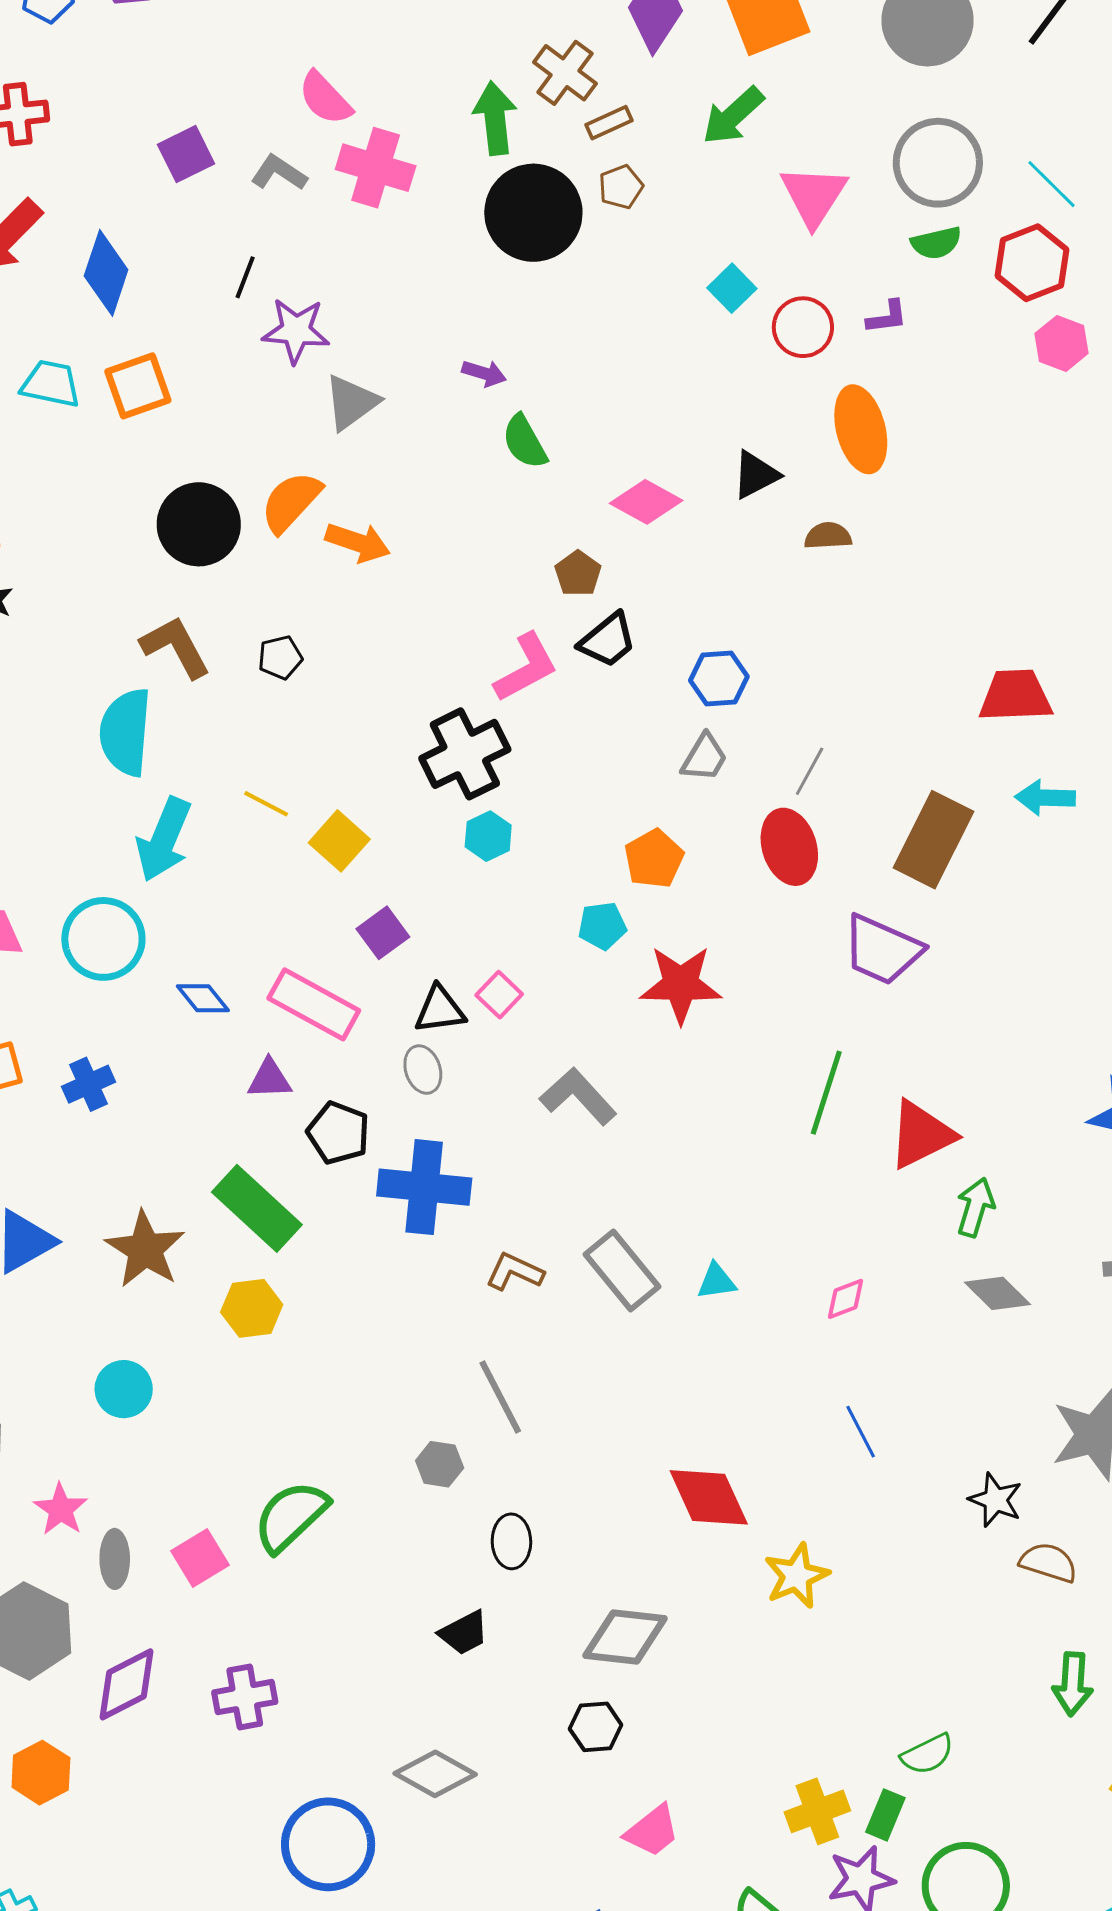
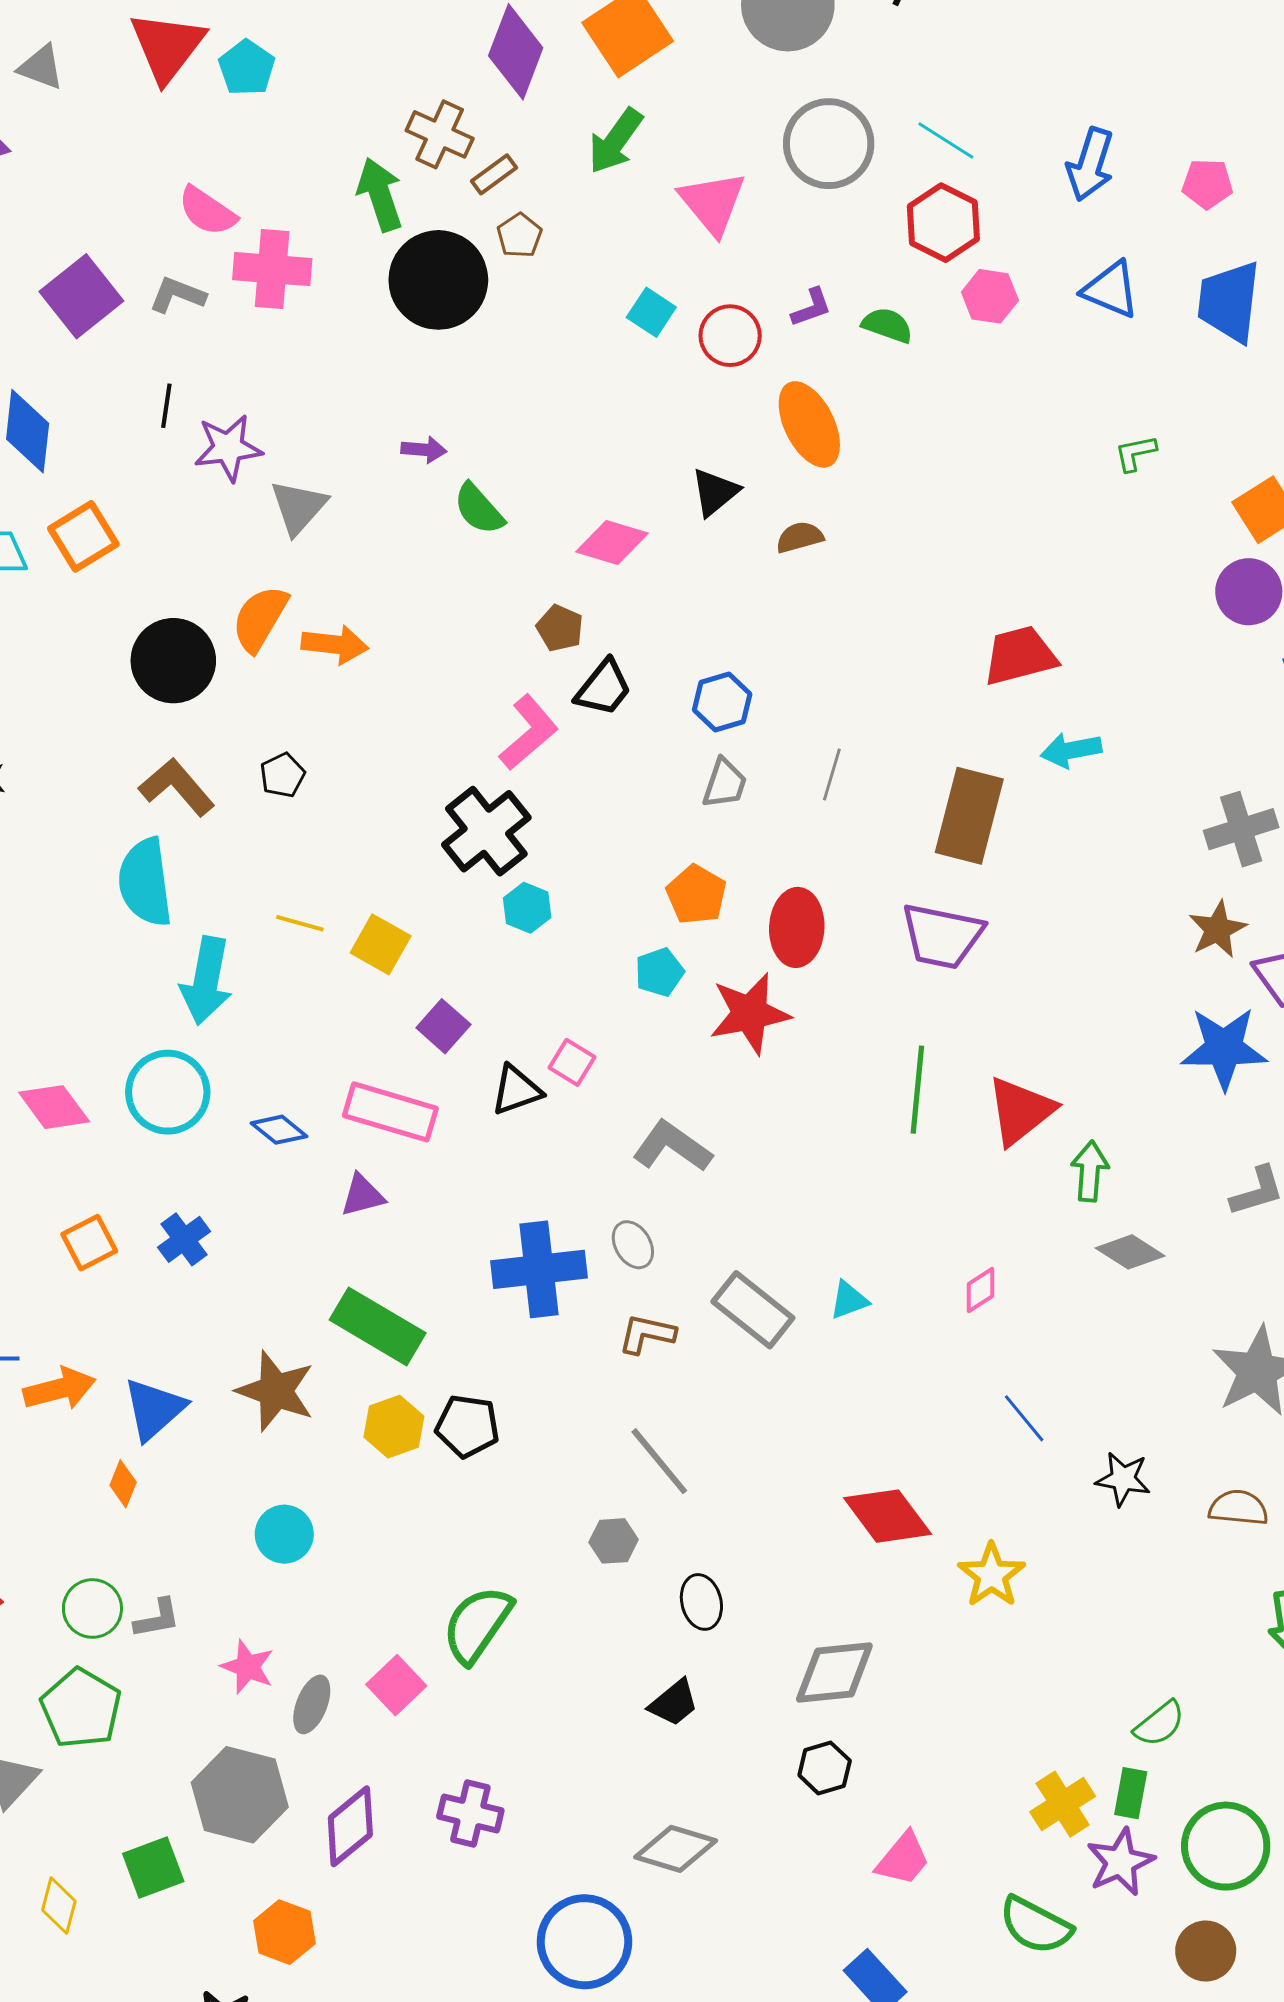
purple square: (186, 154) -> (81, 296), size x1.4
green semicircle: (936, 243) -> (887, 325), moved, turned -135
red ellipse: (789, 847) -> (797, 927), moved, turned 32
gray ellipse: (423, 1070) -> (633, 1245), moved
black pentagon: (338, 1133) -> (467, 1426), moved
black star: (995, 1500) -> (1123, 1479), moved
gray ellipse: (115, 1559) -> (312, 1704), turned 34
purple cross: (245, 1697) -> (470, 1814), turned 36

